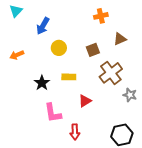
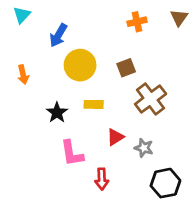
brown triangle: (120, 39) -> (179, 18), moved, turned -32
yellow circle: (59, 48) -> (80, 65), size x1.5
orange arrow: (17, 55) -> (23, 75), turned -80
gray star: (130, 95) -> (144, 148), moved

